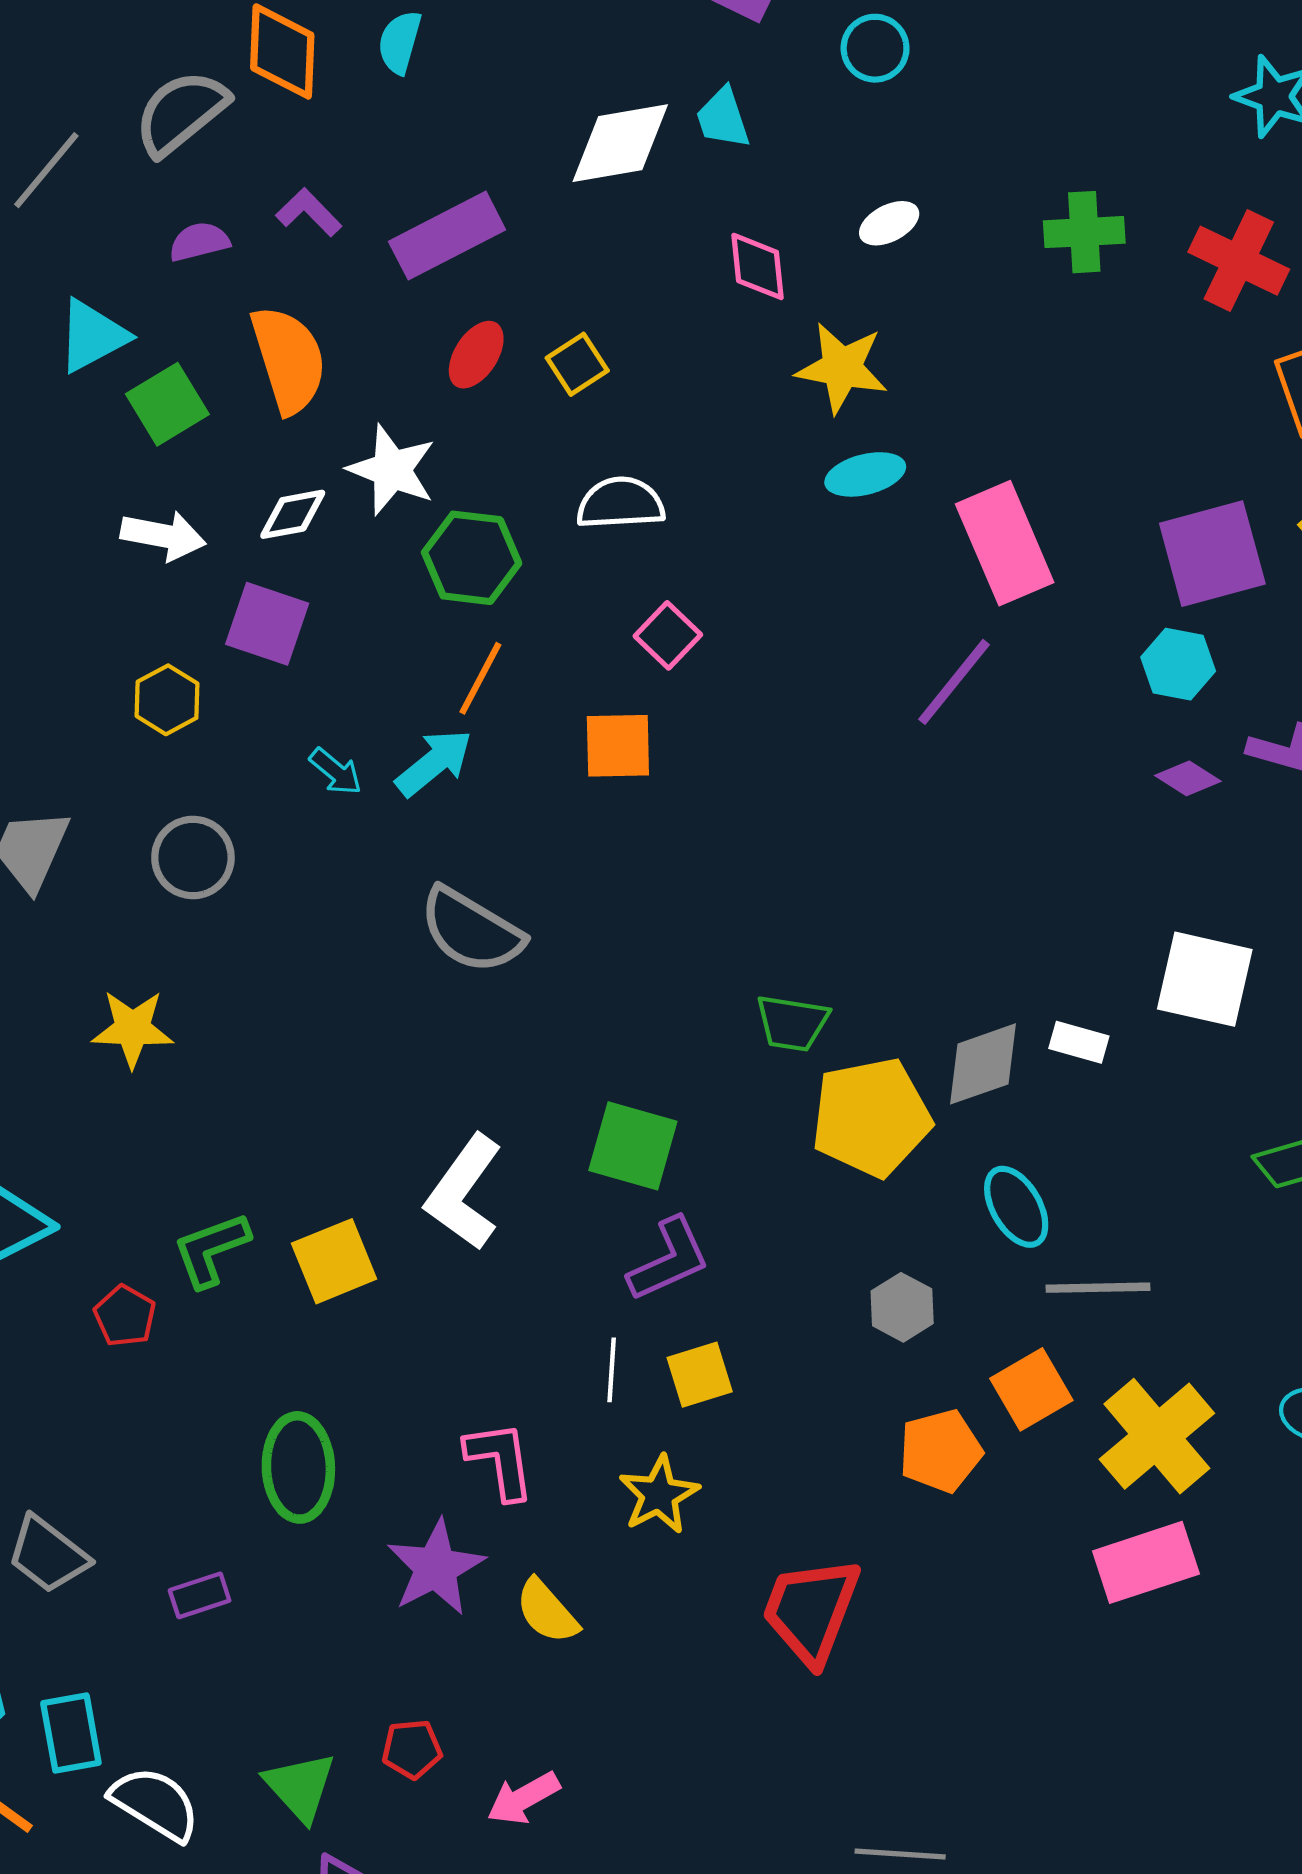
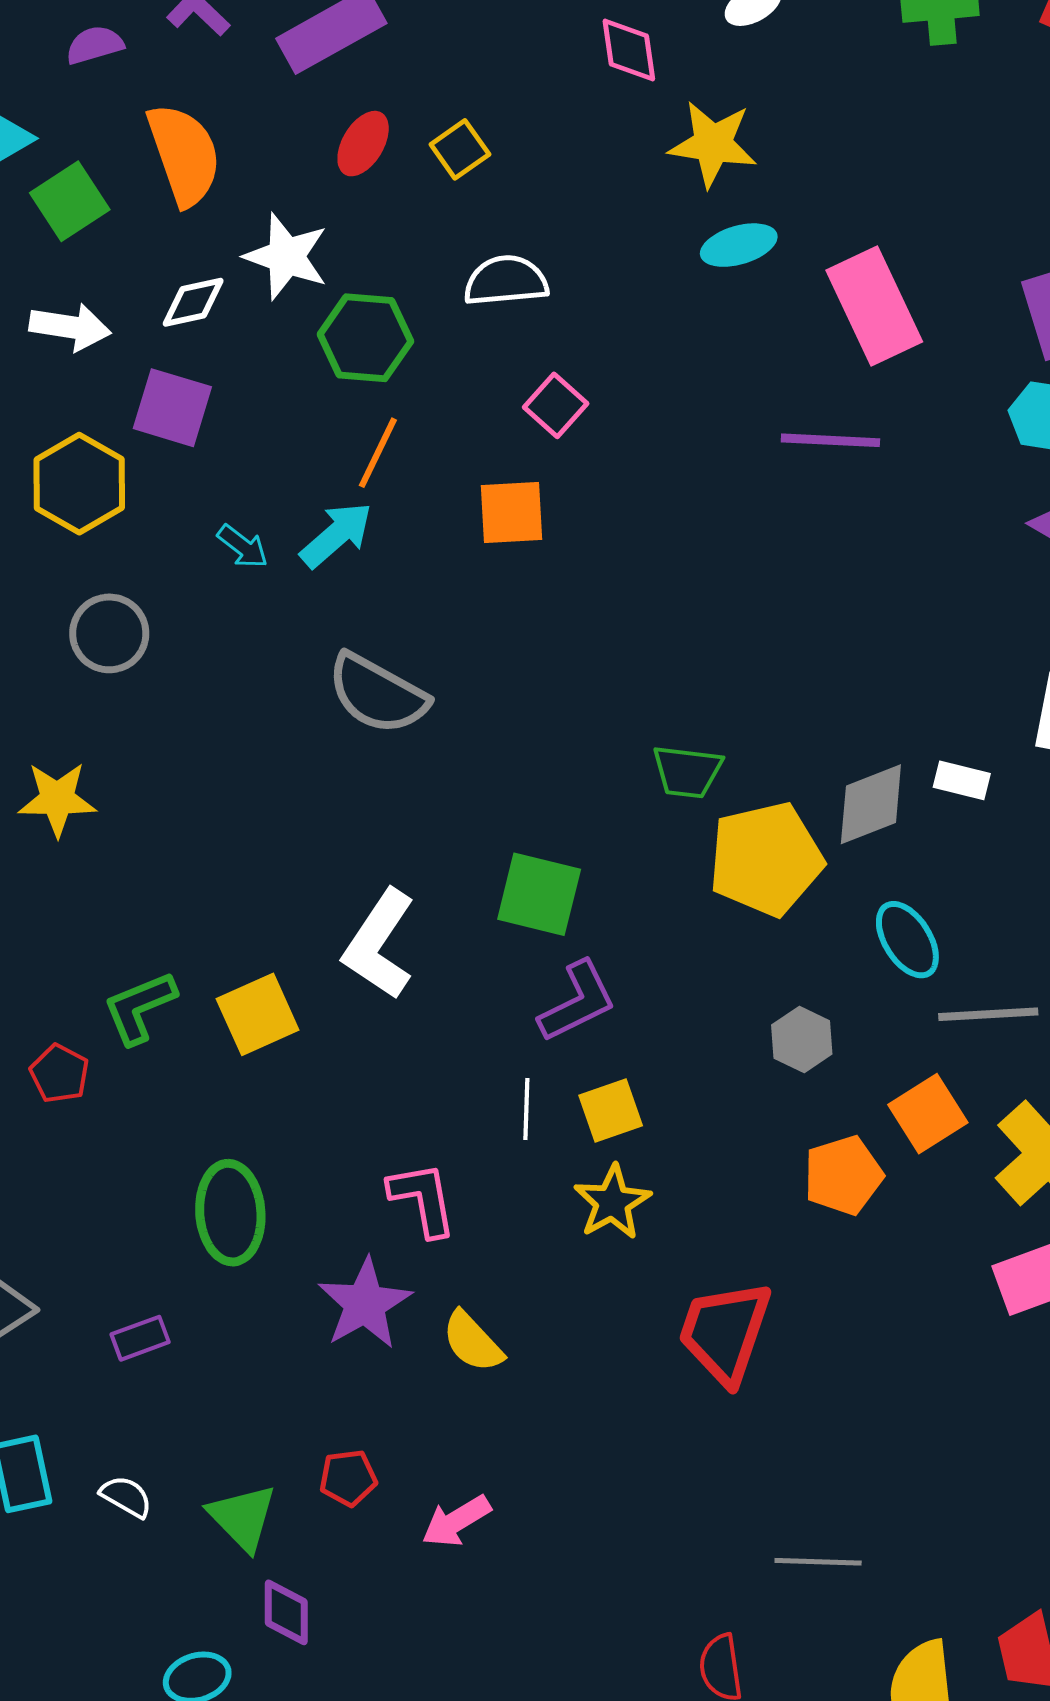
purple line: (954, 682) -> (830, 440), turned 56
yellow hexagon: (167, 700) -> (79, 484), size x1.5
yellow star: (659, 1495) -> (612, 1202), moved
white semicircle: (155, 1804) -> (126, 1497), moved, size x0.6

